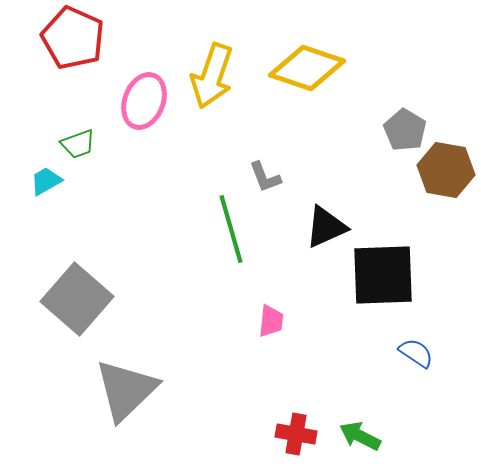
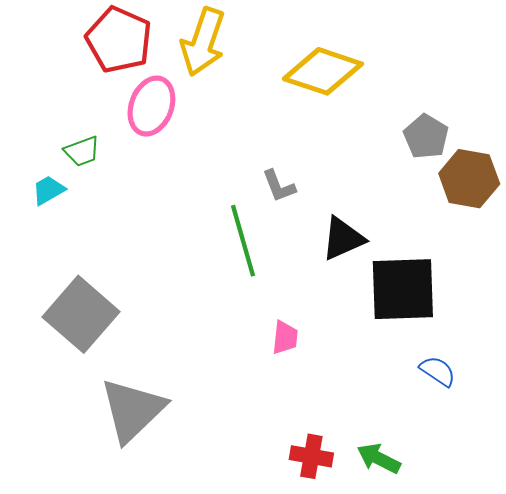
red pentagon: (73, 38) -> (119, 40), moved
yellow arrow: (212, 76) -> (203, 42), moved

